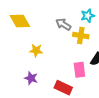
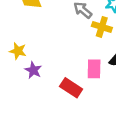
yellow star: (36, 50) -> (18, 51), moved

